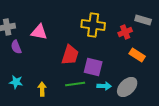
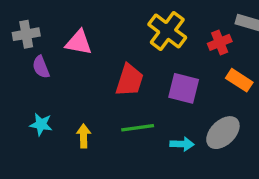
yellow cross: (93, 25) -> (167, 31), turned 30
purple square: (93, 67) -> (184, 88), moved
cyan arrow: (104, 86) -> (182, 144), moved

